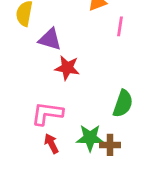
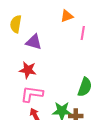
red star: (67, 68) -> (28, 70), moved

